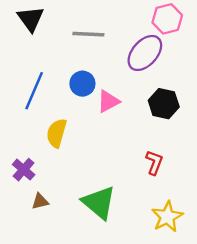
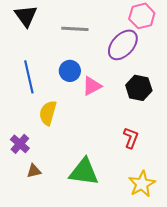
blue line: (34, 91) -> (29, 77), turned -36
green triangle: (99, 203) -> (84, 172), turned -32

